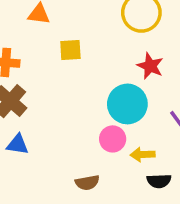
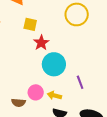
red star: (150, 66) -> (41, 43), moved
pink circle: (113, 139) -> (36, 92), moved

